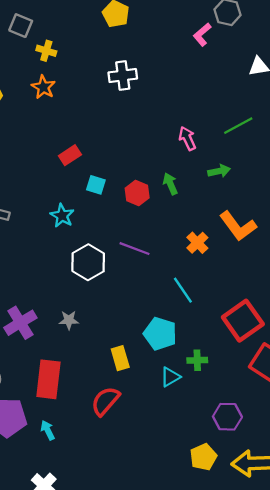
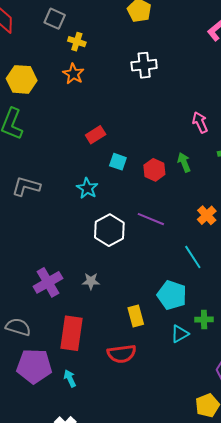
red semicircle: (105, 401) -> (122, 354), turned -140

